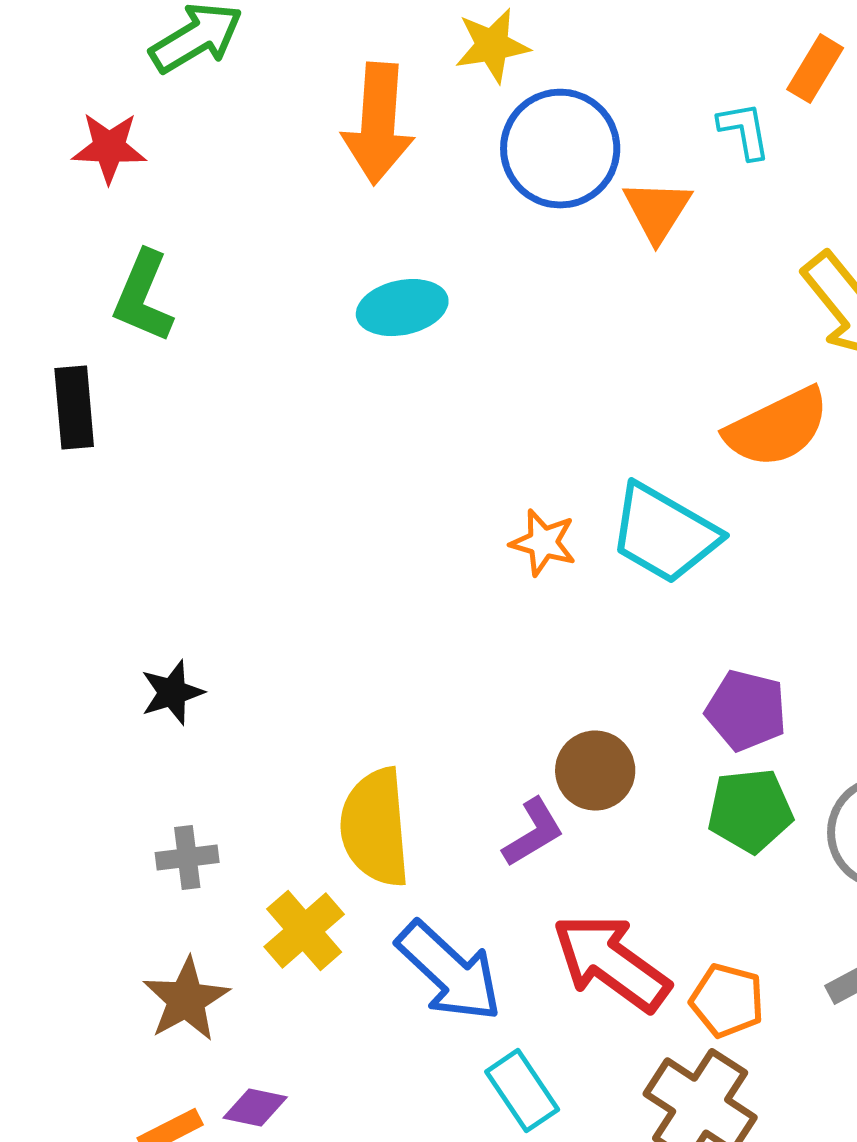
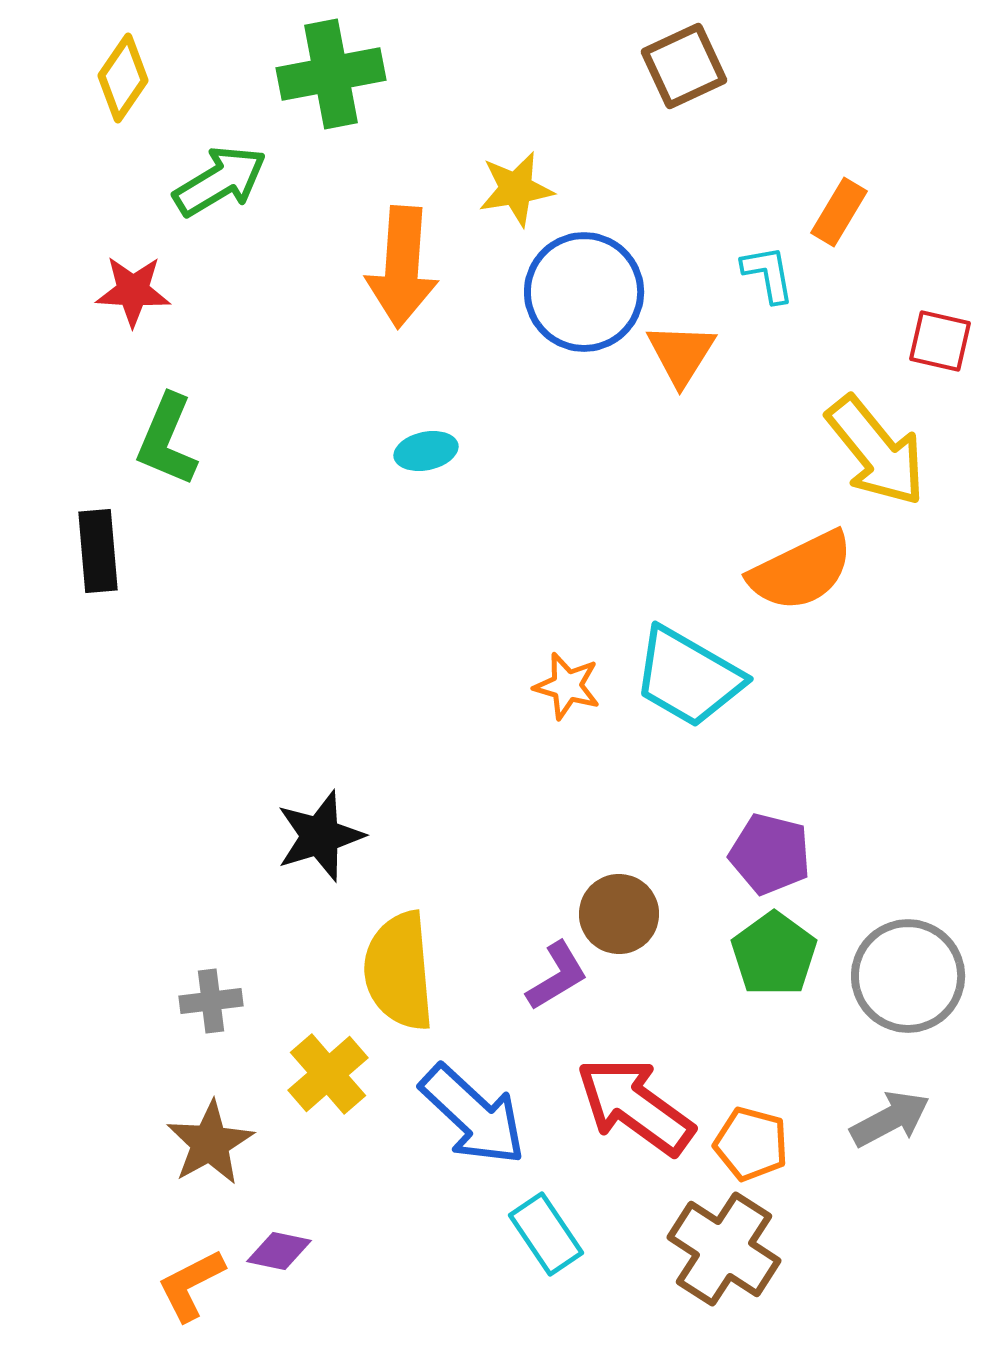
cyan ellipse: (402, 308) -> (426, 451), size x0.7
black star: (172, 693) -> (320, 836), moved, size x1.4
green pentagon: (750, 811) -> (774, 954), turned -30

